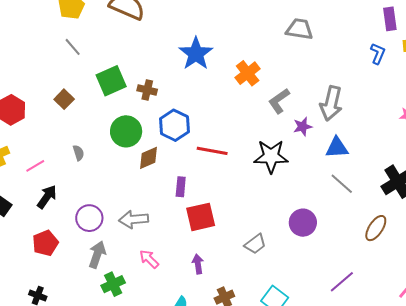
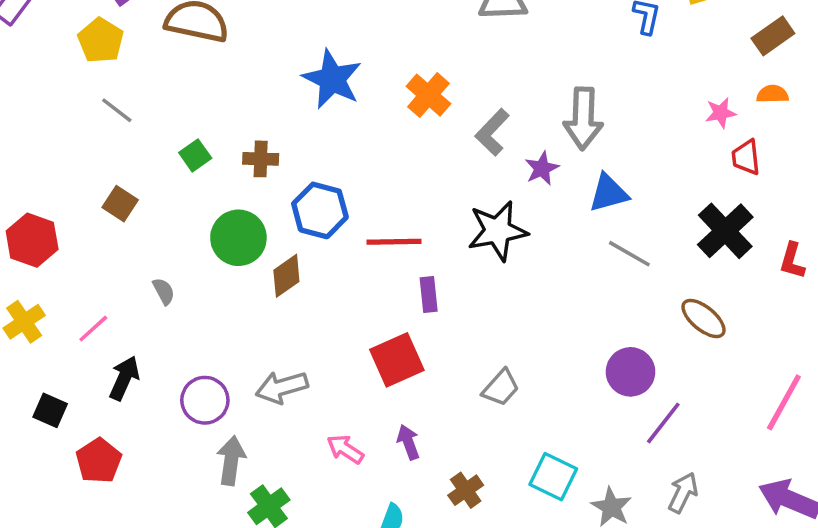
green square: (111, 81) -> (195, 155), size x0.6
purple rectangle: (181, 187) -> (429, 295), moved
purple circle: (303, 223) -> (630, 372), moved
brown ellipse: (376, 228) -> (704, 318), turned -72
red pentagon: (45, 243) -> (99, 461), moved
pink arrow: (149, 259) -> (345, 449), moved

